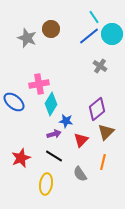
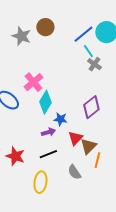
cyan line: (94, 17) -> (88, 51), moved
pink cross: (39, 84) -> (33, 82), turned -30
brown triangle: (106, 132) -> (88, 146), moved
black line: (54, 156) -> (48, 154), turned -54
red star: (21, 158) -> (15, 156), turned -30

